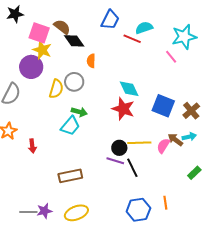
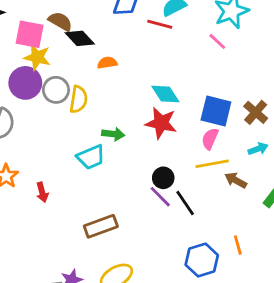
orange semicircle: (91, 61) -> (107, 63), turned 88
gray circle: (74, 82) -> (56, 90), moved
yellow semicircle: (56, 89) -> (79, 99), moved
green arrow: (79, 112) -> (113, 134), moved
cyan trapezoid: (70, 126) -> (91, 157), turned 35
brown arrow: (175, 140) -> (236, 180), moved
yellow line: (139, 143) -> (212, 164), moved
pink semicircle: (163, 146) -> (210, 139), moved
purple line: (115, 161) -> (160, 197), turned 36

